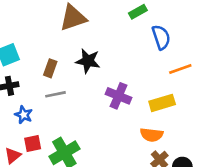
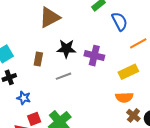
gray line: (55, 94) -> (63, 76), moved
purple cross: (119, 96) -> (94, 56), moved

